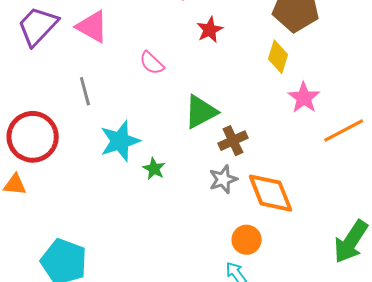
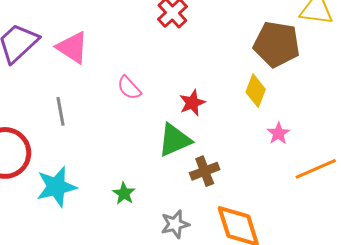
red star: (210, 30) -> (192, 103), moved
pink star: (304, 98) -> (278, 133), size x0.7
cyan star: (120, 141) -> (56, 187), moved
gray star: (223, 179) -> (175, 224), moved

